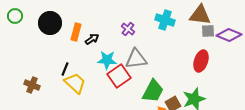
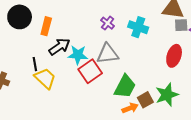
cyan cross: (165, 20) -> (138, 27), moved
purple cross: (128, 29) -> (108, 23), moved
black arrow: (92, 39) -> (59, 47), moved, size x1.5
black line: (65, 69) -> (35, 64), turned -32

